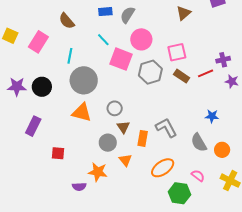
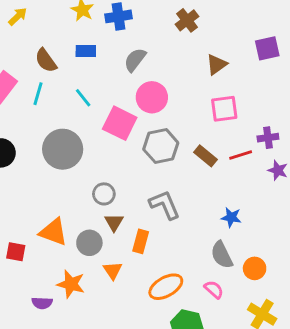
blue rectangle: (105, 12) -> (86, 51), moved
cyan line: (103, 40) -> (83, 98), moved
pink square: (177, 52) -> (224, 109), moved
cyan line: (70, 56) -> (38, 94), moved
orange triangle: (82, 112) -> (53, 232), moved
blue star: (212, 116) -> (231, 217), moved
gray L-shape: (166, 128) -> (165, 205), moved
pink semicircle: (198, 176) -> (214, 289), moved

